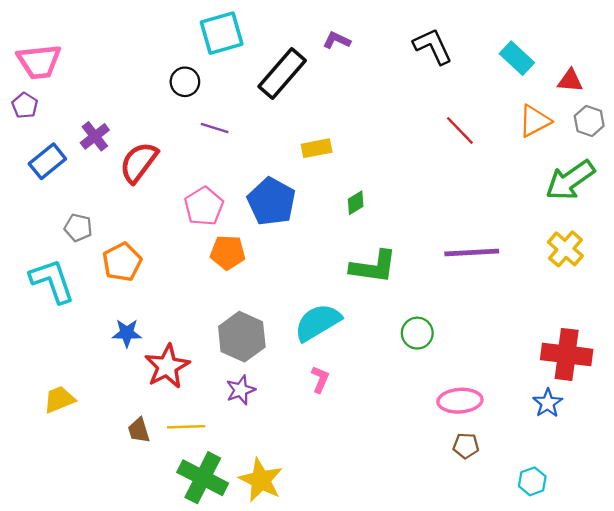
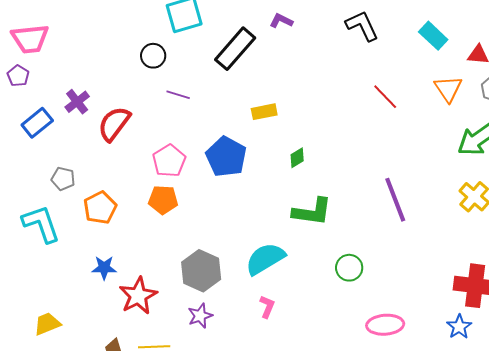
orange triangle: (535, 121) -> (448, 89), turned -36
orange pentagon: (228, 252) -> (163, 200), moved
purple line: (472, 252) -> (395, 200), turned 72

